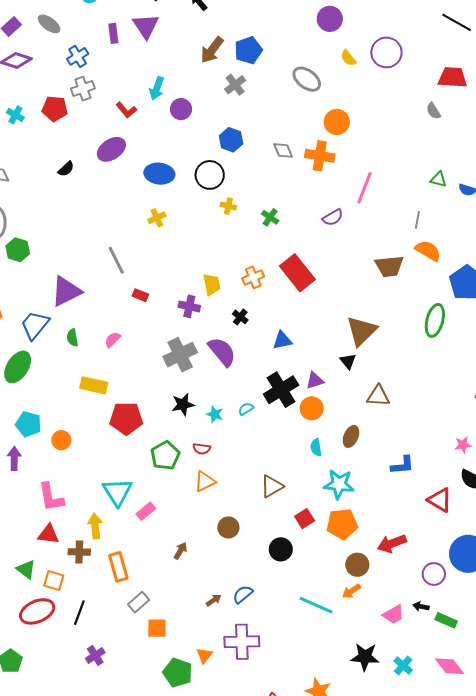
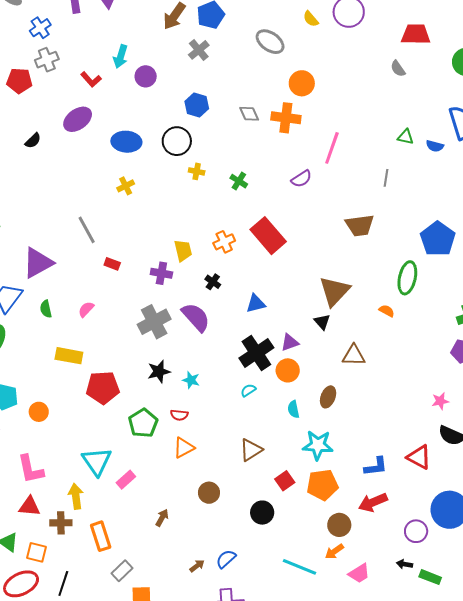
orange semicircle: (428, 251) -> (387, 311), moved, size x0.6
cyan semicircle: (246, 409) -> (248, 390), moved
blue L-shape: (402, 465) -> (376, 467), moved
pink trapezoid: (393, 615) -> (359, 573), moved

